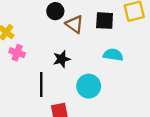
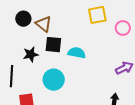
black circle: (55, 11) -> (23, 19), moved
black square: (105, 21) -> (53, 45), moved

